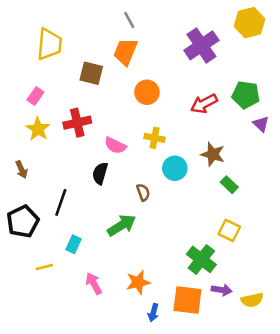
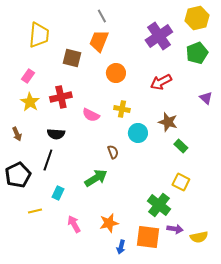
green pentagon: (246, 95) -> (197, 53), moved, turned -30
black semicircle: (100, 173) -> (56, 134), moved, turned -102

